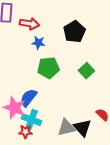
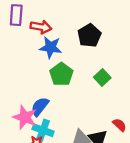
blue star: (38, 43) -> (51, 47), size x1.5
green pentagon: (48, 68) -> (61, 74), turned -30

